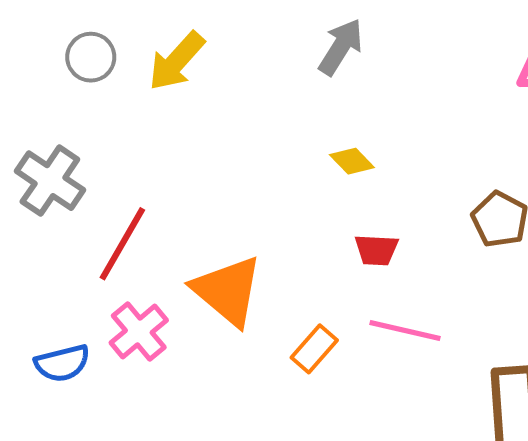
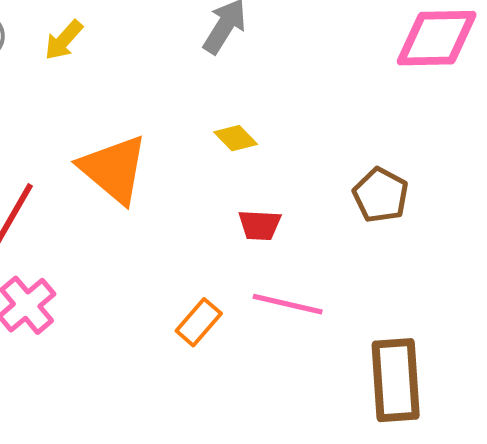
yellow arrow: (176, 61) -> (64, 40), size x0.7
orange triangle: (227, 291) -> (114, 169), moved

